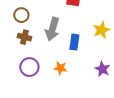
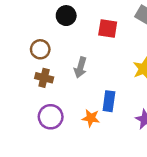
gray arrow: (52, 29) -> (80, 67), size x0.7
blue rectangle: (74, 42) -> (109, 101), moved

